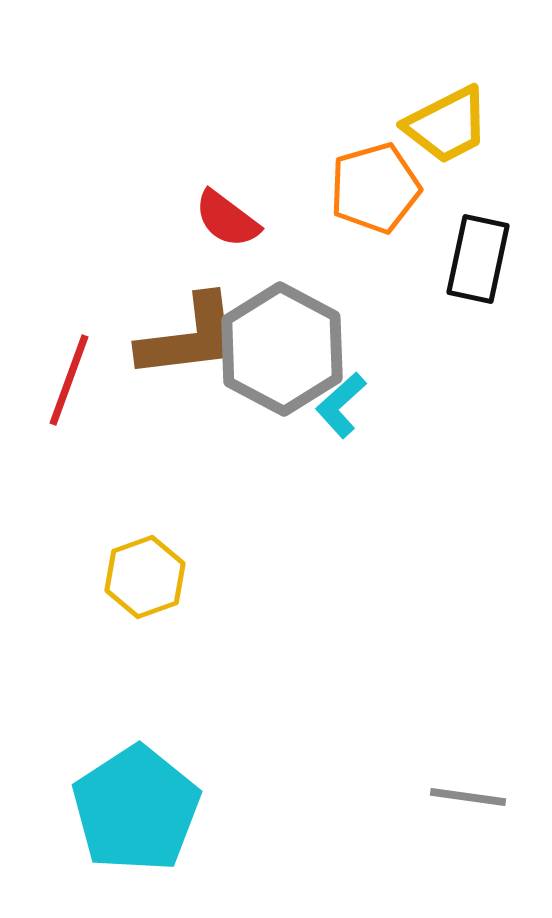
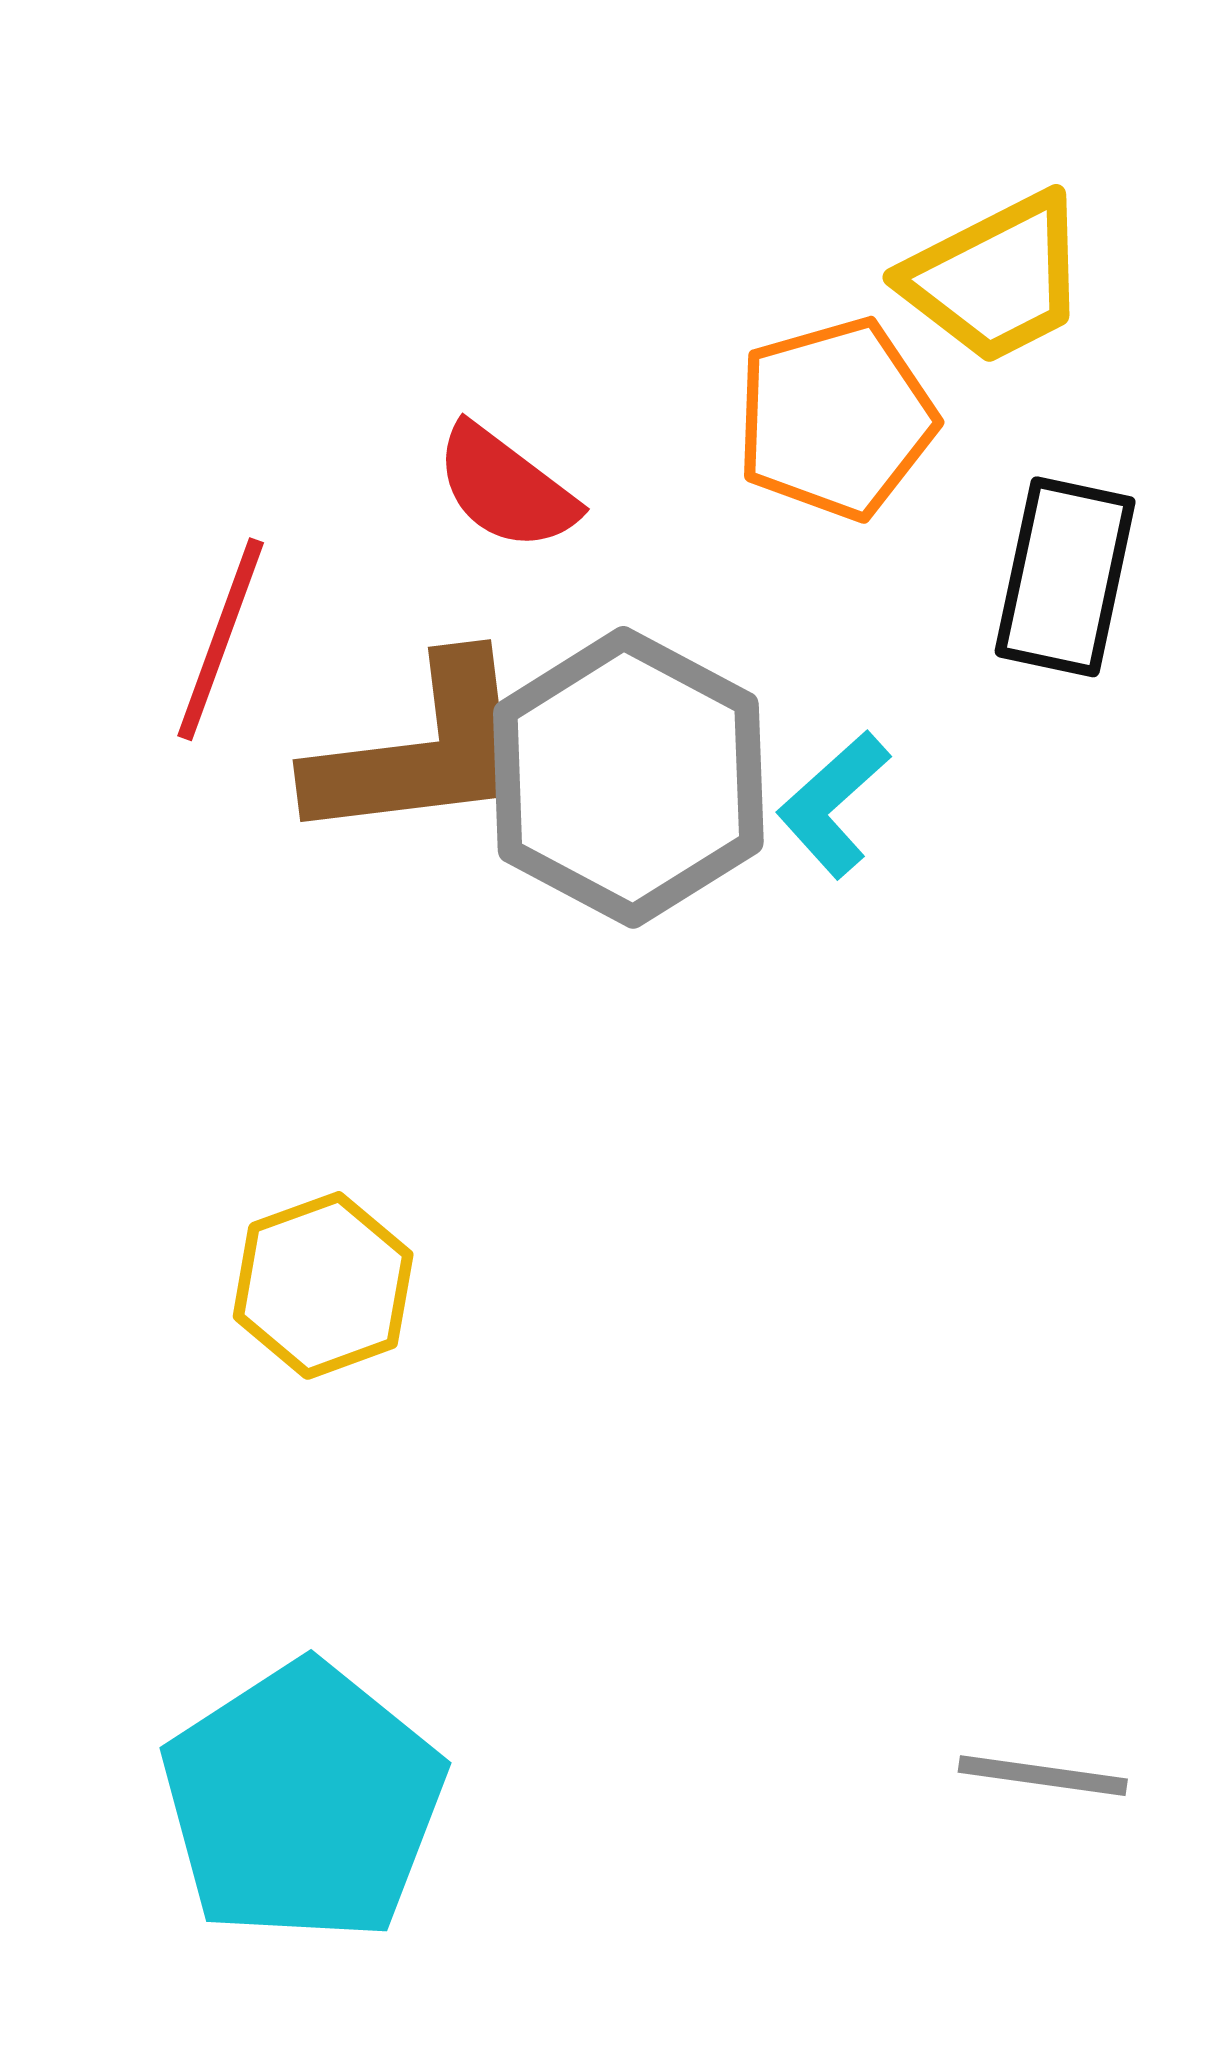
red line: (69, 380) -> (221, 639), moved
cyan L-shape: (341, 405) -> (833, 804), moved

